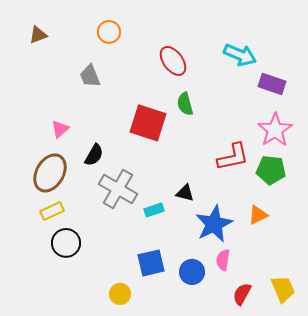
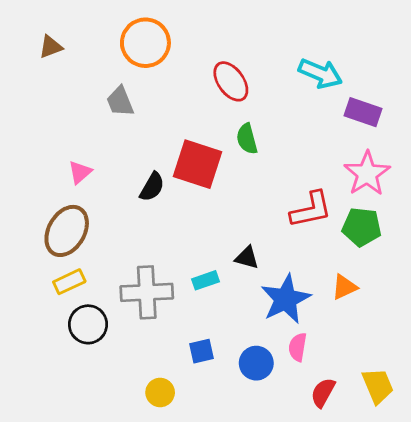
orange circle: (109, 32) -> (145, 43), size x1.6
black semicircle: (94, 155) -> (152, 187), moved
gray cross: (118, 189) -> (147, 292), moved, turned -33
blue square: (151, 263) -> (201, 351), size x0.7

